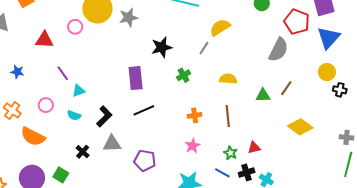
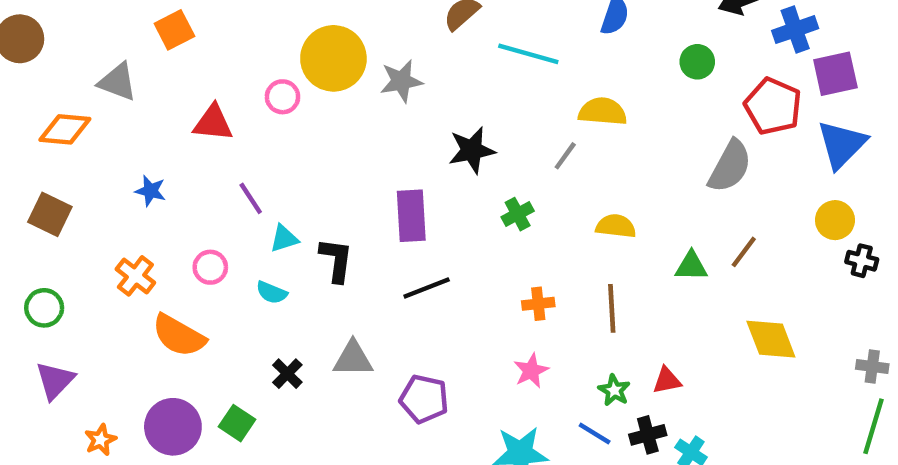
yellow semicircle: (220, 27) -> (603, 112), turned 35
black L-shape: (104, 116) -> (336, 260), moved, turned -40
yellow diamond: (300, 127) -> (771, 339), turned 30

